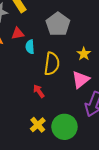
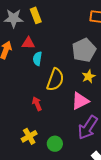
gray pentagon: (58, 24) -> (84, 50), moved
green circle: (64, 127) -> (55, 144), size x0.6

